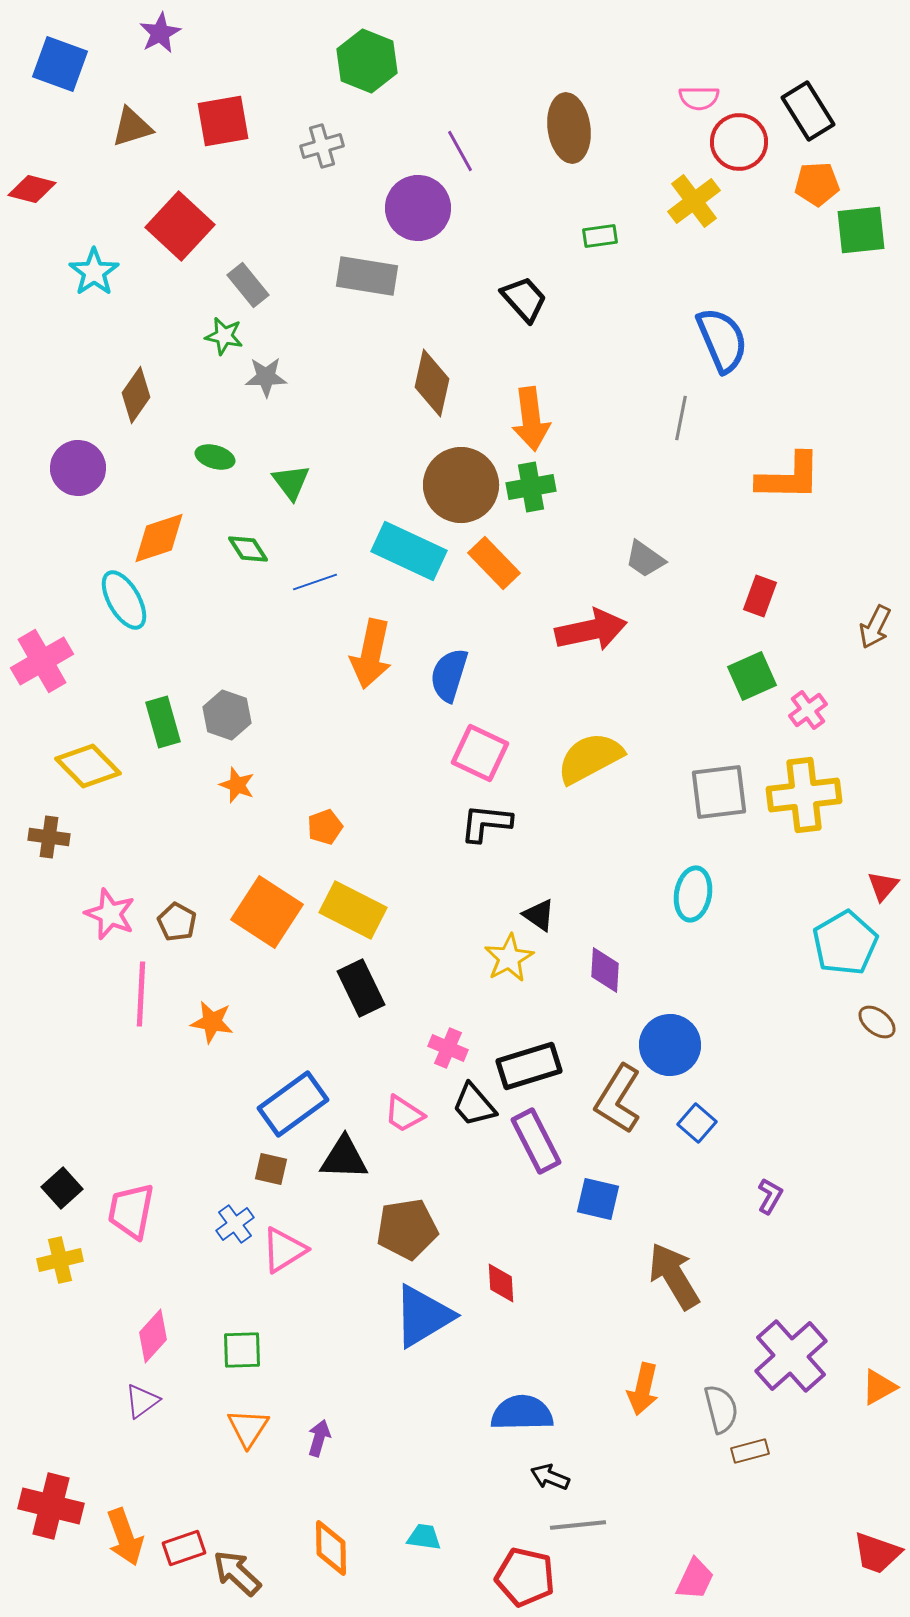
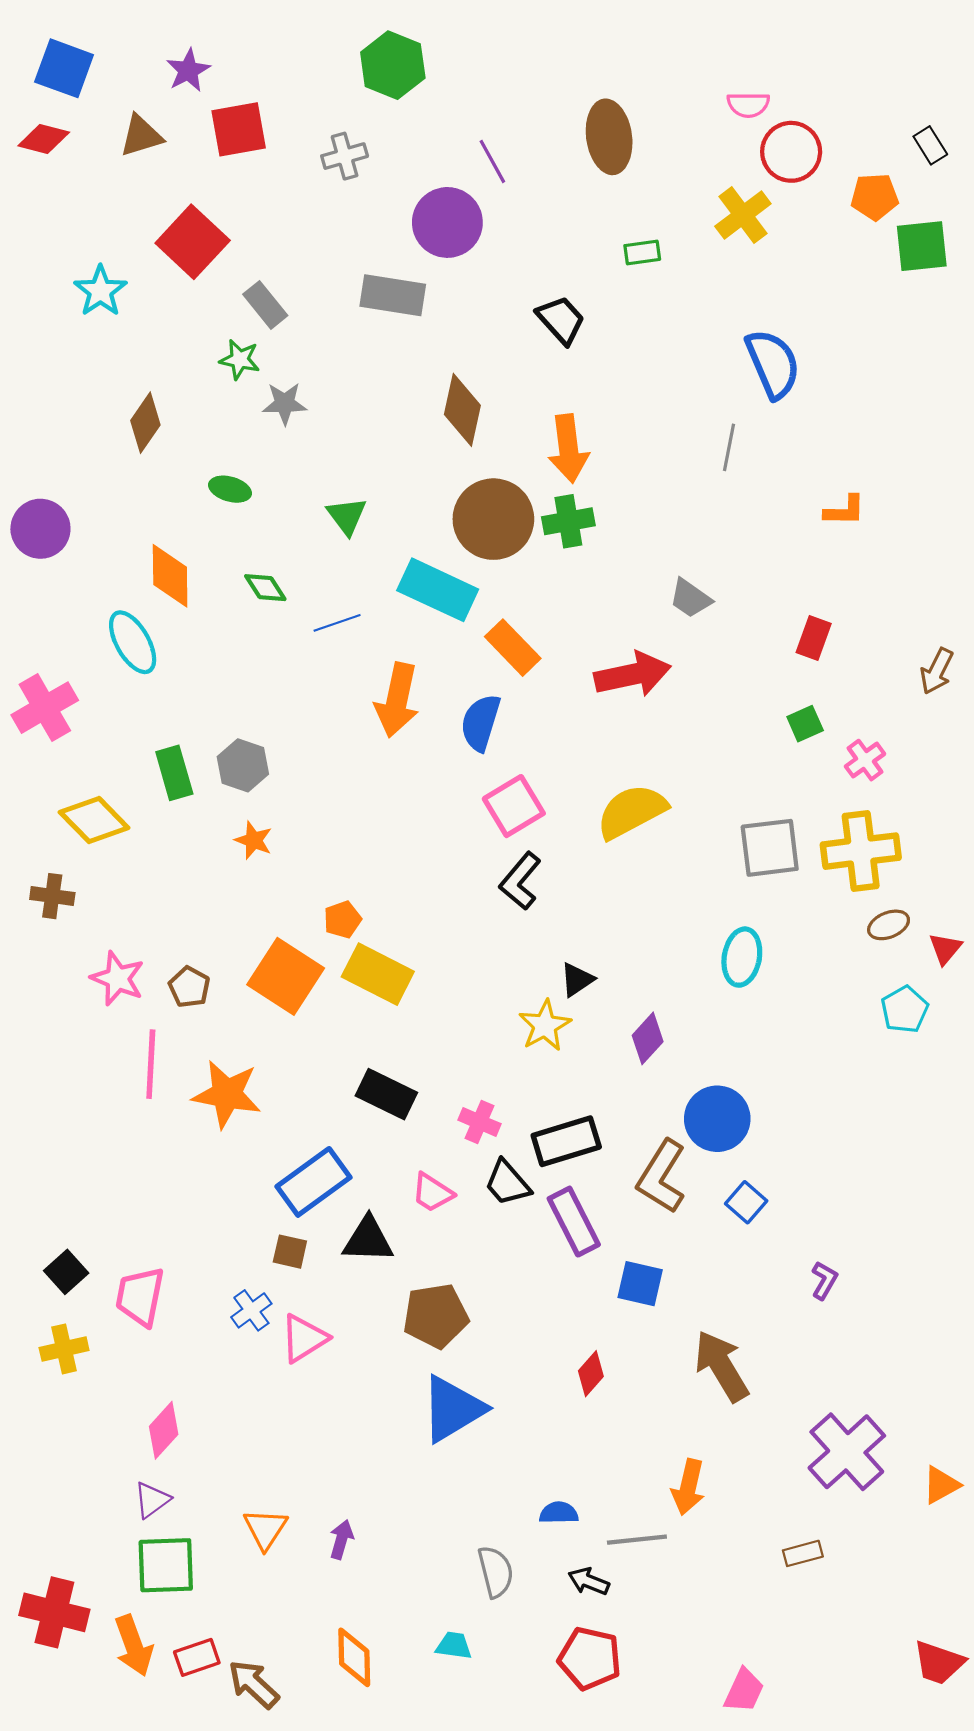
purple star: (160, 33) -> (188, 70), moved
black rectangle: (808, 111) -> (930, 145), moved, size x0.6
red diamond: (32, 189) -> (44, 139), moved
purple circle: (78, 468) -> (40, 529), moved
orange L-shape: (789, 477) -> (845, 511), size x0.6
green triangle: (291, 482) -> (347, 516), moved
orange diamond: (159, 538) -> (170, 576), turned -72
orange rectangle: (494, 563) -> (513, 648), moved
green square: (752, 676) -> (805, 724), size x0.7
pink square: (480, 753) -> (514, 806), turned 34
black L-shape: (486, 823) -> (520, 881), turned -56
orange pentagon: (325, 827) -> (342, 920), moved
black triangle: (539, 915) -> (577, 980), turned 51
cyan pentagon: (845, 943) -> (905, 1010), size x0.7
purple diamond: (605, 970) -> (648, 1038), turned 39
black rectangle: (361, 988) -> (386, 1094), moved, turned -38
orange star: (212, 1022) -> (227, 1094), size x1.5
brown ellipse: (877, 1022) -> (889, 925), moved, turned -60
red diamond: (501, 1283) -> (591, 1374), moved, turned 45
green square: (242, 1350) -> (166, 1565), moved, size x1.4
gray semicircle: (721, 1409) -> (496, 1572), moved
blue semicircle: (522, 1413) -> (559, 1513), size x0.6
gray line: (578, 1525) -> (637, 1540), moved
red pentagon: (525, 1577) -> (590, 1658), moved

